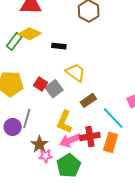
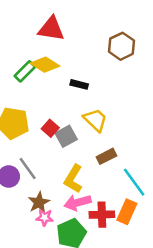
gray line: (27, 119) -> (28, 168), turned -60
red cross: (90, 136) -> (102, 215), moved

